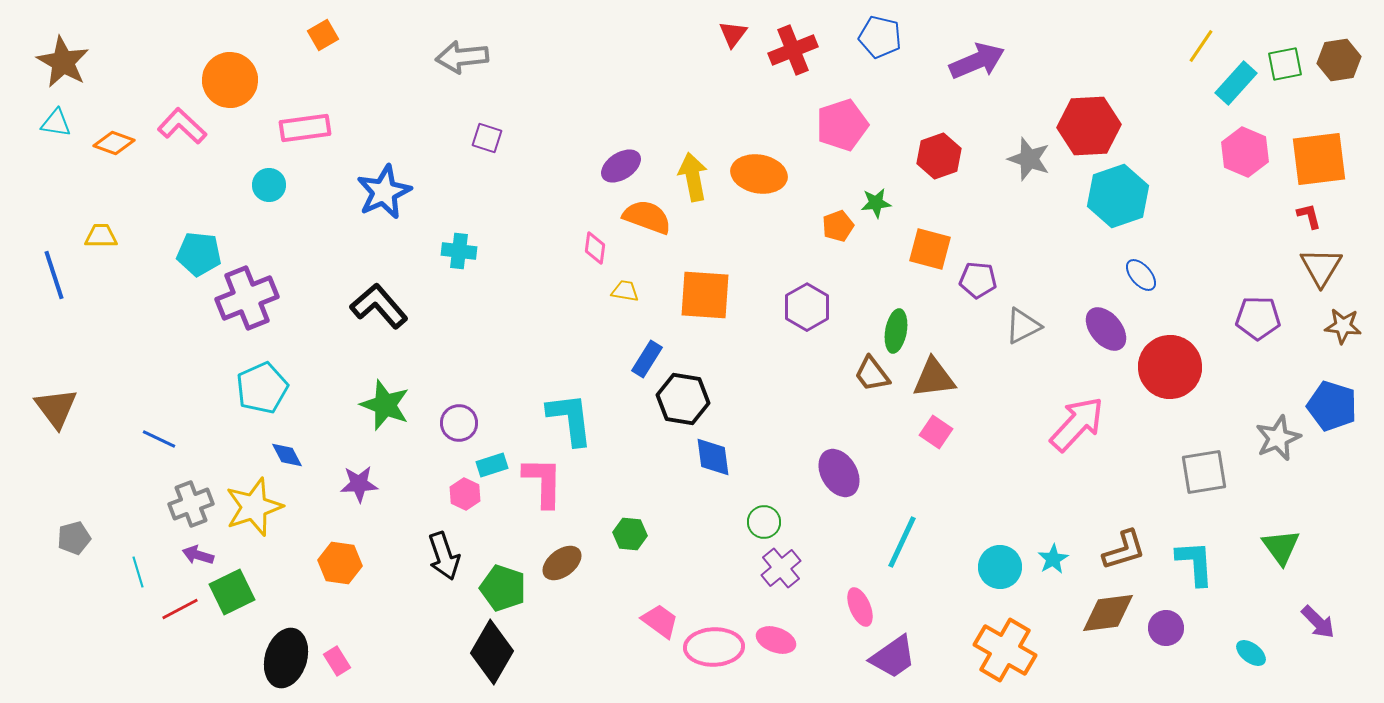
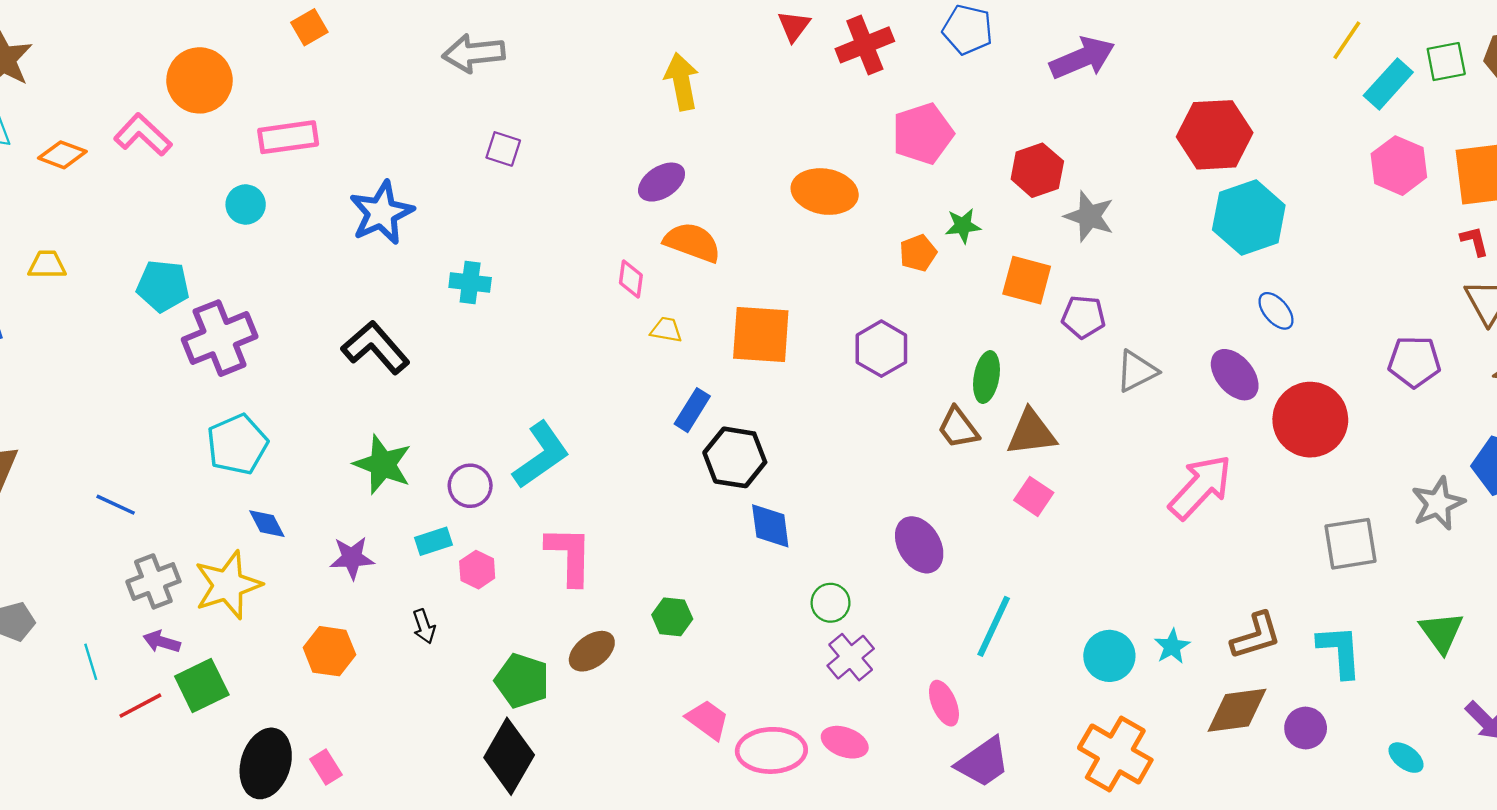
gray star: (1029, 159) -> (1089, 216), moved
yellow arrow: (693, 177) -> (682, 82), moved
cyan L-shape: (570, 419) -> (541, 455), moved, turned 62
cyan rectangle: (492, 465) -> (433, 541), moved
black arrow: (444, 556) -> (424, 626), moved, size x0.6

